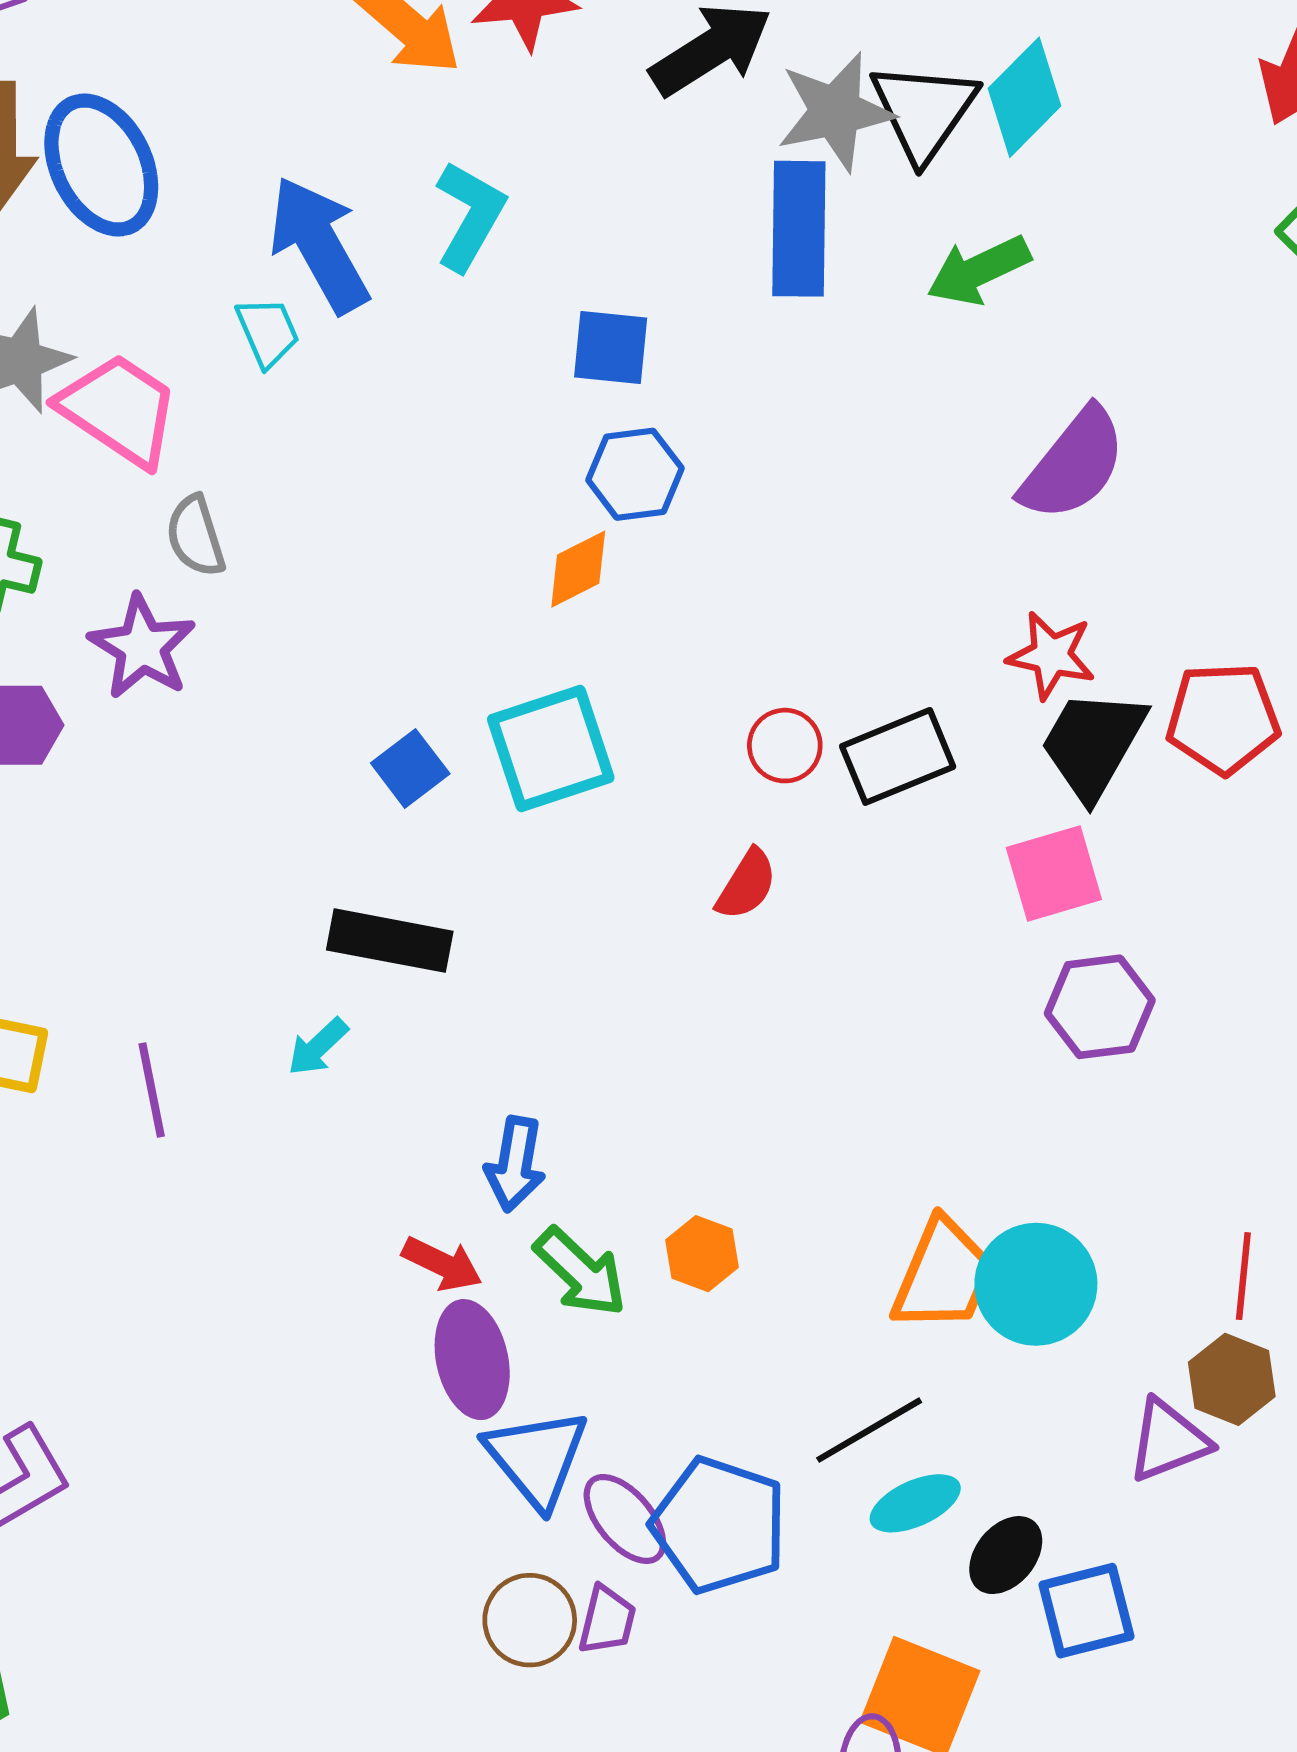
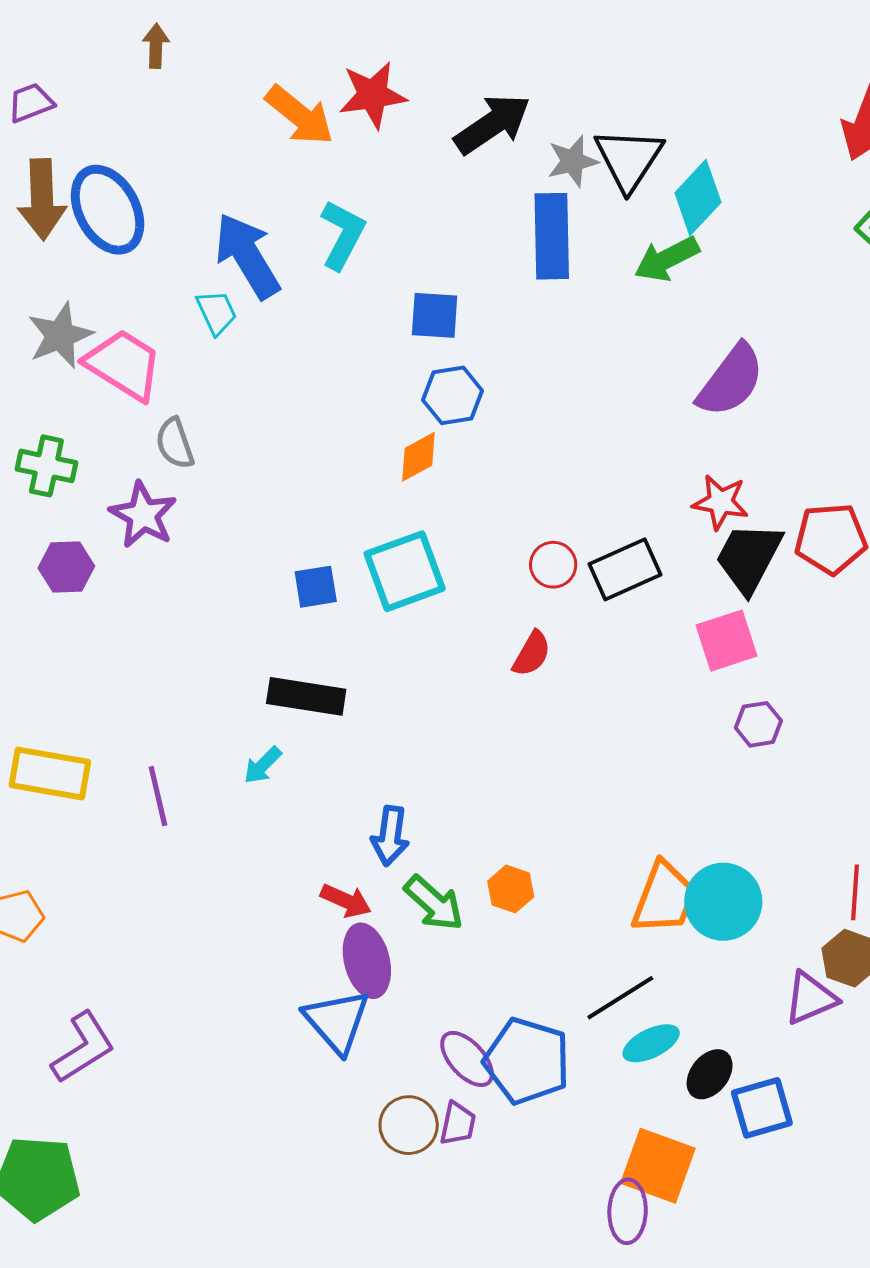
cyan diamond: (1024, 97) -> (698, 198), moved
gray star: (835, 112) -> (573, 161), size x0.7
blue square: (410, 768) -> (316, 587), turned 30
purple hexagon: (1100, 1007) -> (758, 724), size x0.7
blue triangle: (537, 1458) -> (337, 1021), moved

